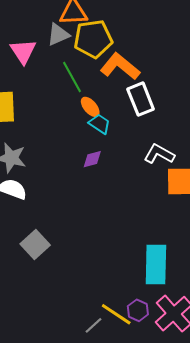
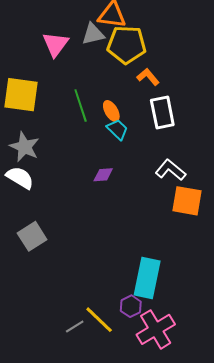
orange L-shape: (120, 67) -> (148, 77), size x0.6
green line: (72, 77) -> (81, 106), moved
purple diamond: (92, 159) -> (103, 175), moved
purple hexagon: (138, 310) -> (131, 306), moved

